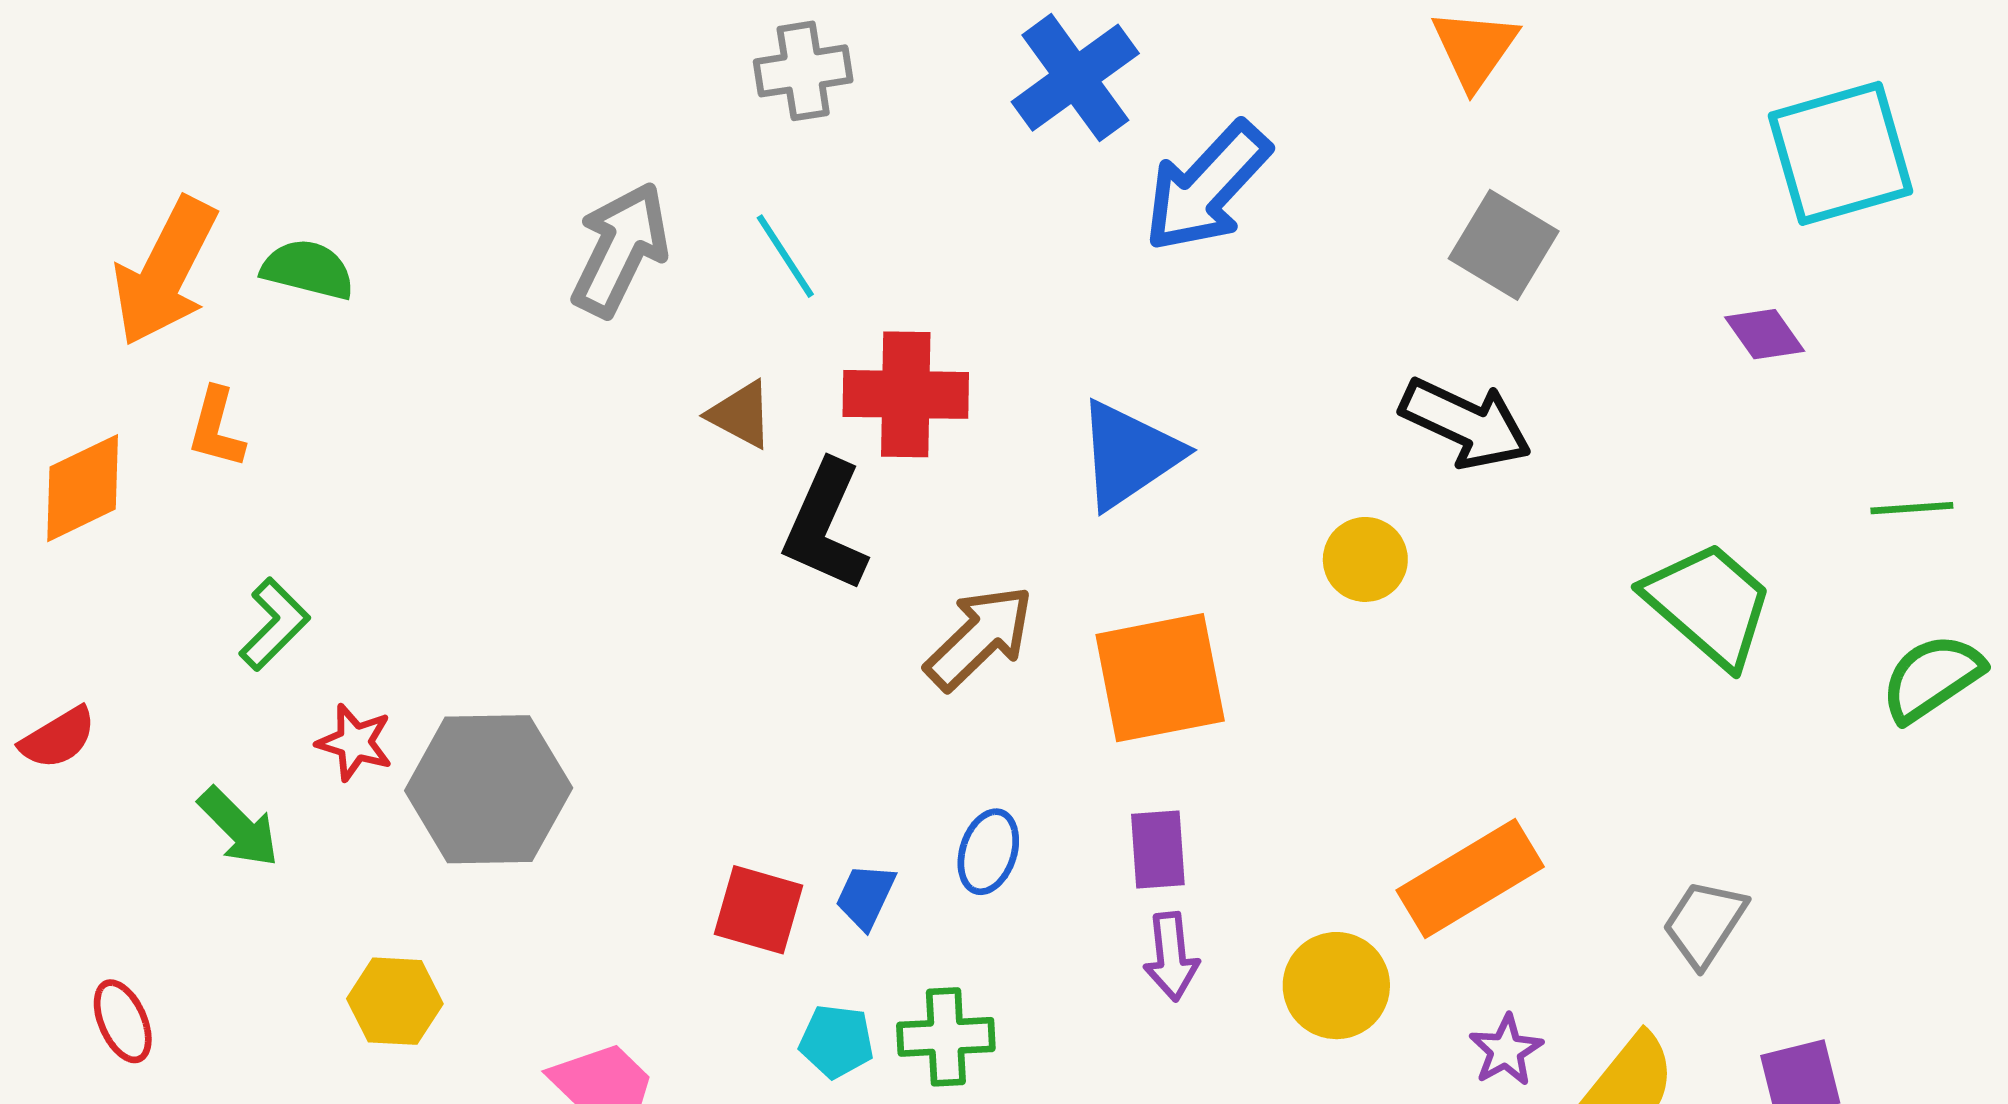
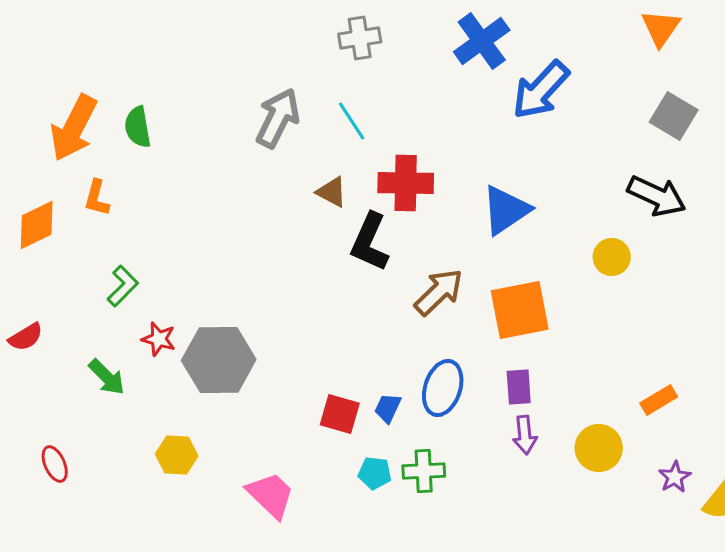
green semicircle: (308, 269) -> (138, 127), turned -114
blue ellipse: (988, 852) -> (443, 388), size x1.5
orange rectangle: (1470, 878) -> (659, 400), size x0.6

